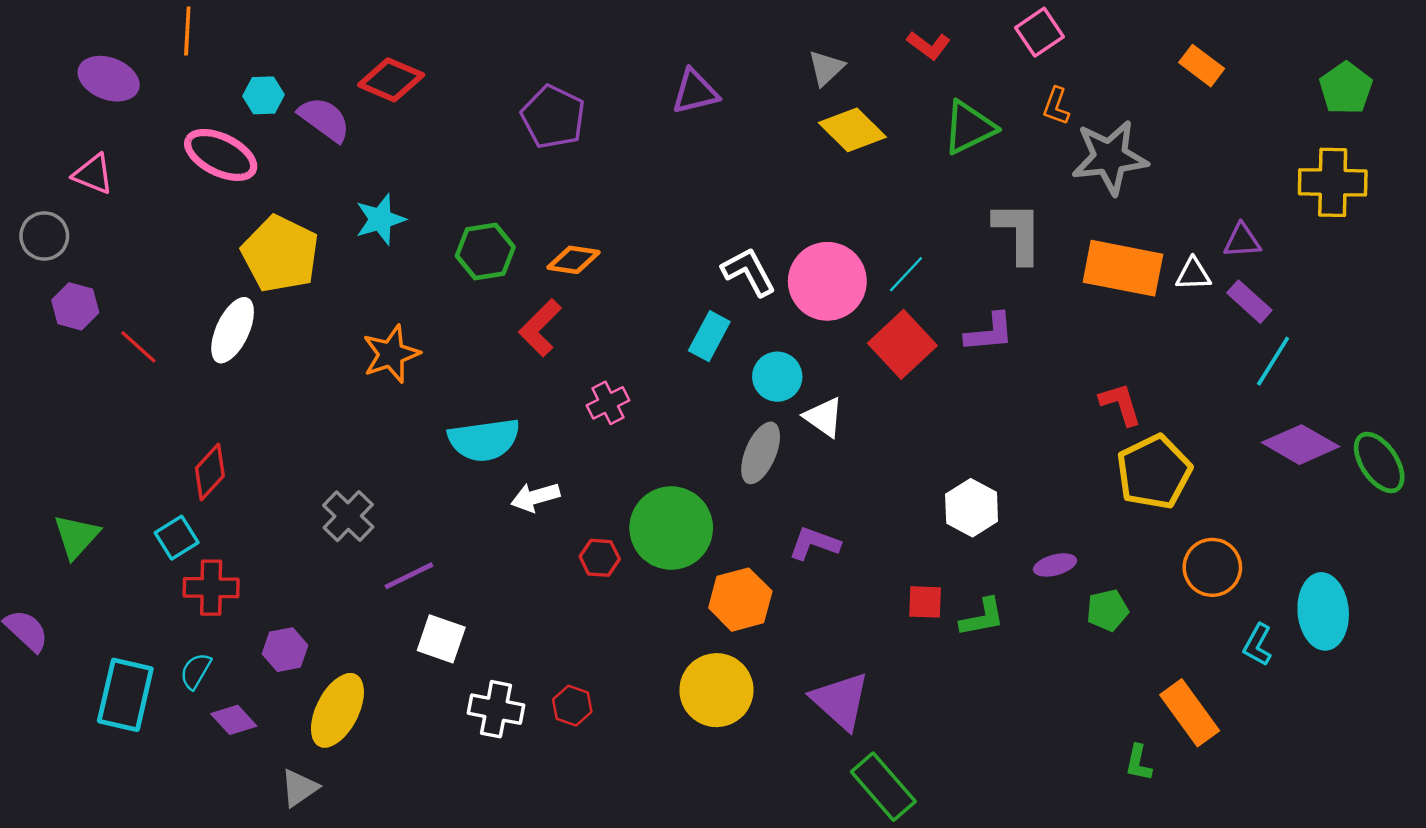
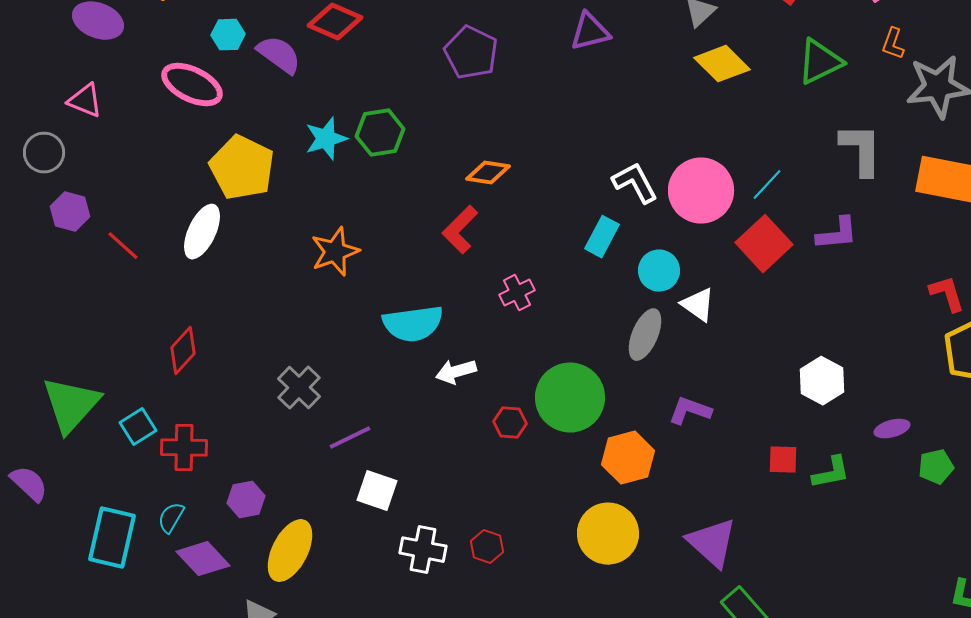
green hexagon: (485, 251) -> (380, 133), moved
green triangle: (76, 536) -> (71, 405), size x1.5
cyan square: (177, 538) -> (138, 427), moved
purple diamond: (234, 720) -> (203, 559), size x1.4

